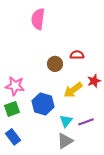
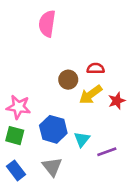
yellow arrow: (73, 90) -> (91, 95), moved
green square: (12, 109) -> (15, 136), turned 35
cyan triangle: (66, 121) -> (82, 139), moved
gray triangle: (65, 141) -> (52, 167), moved, turned -36

